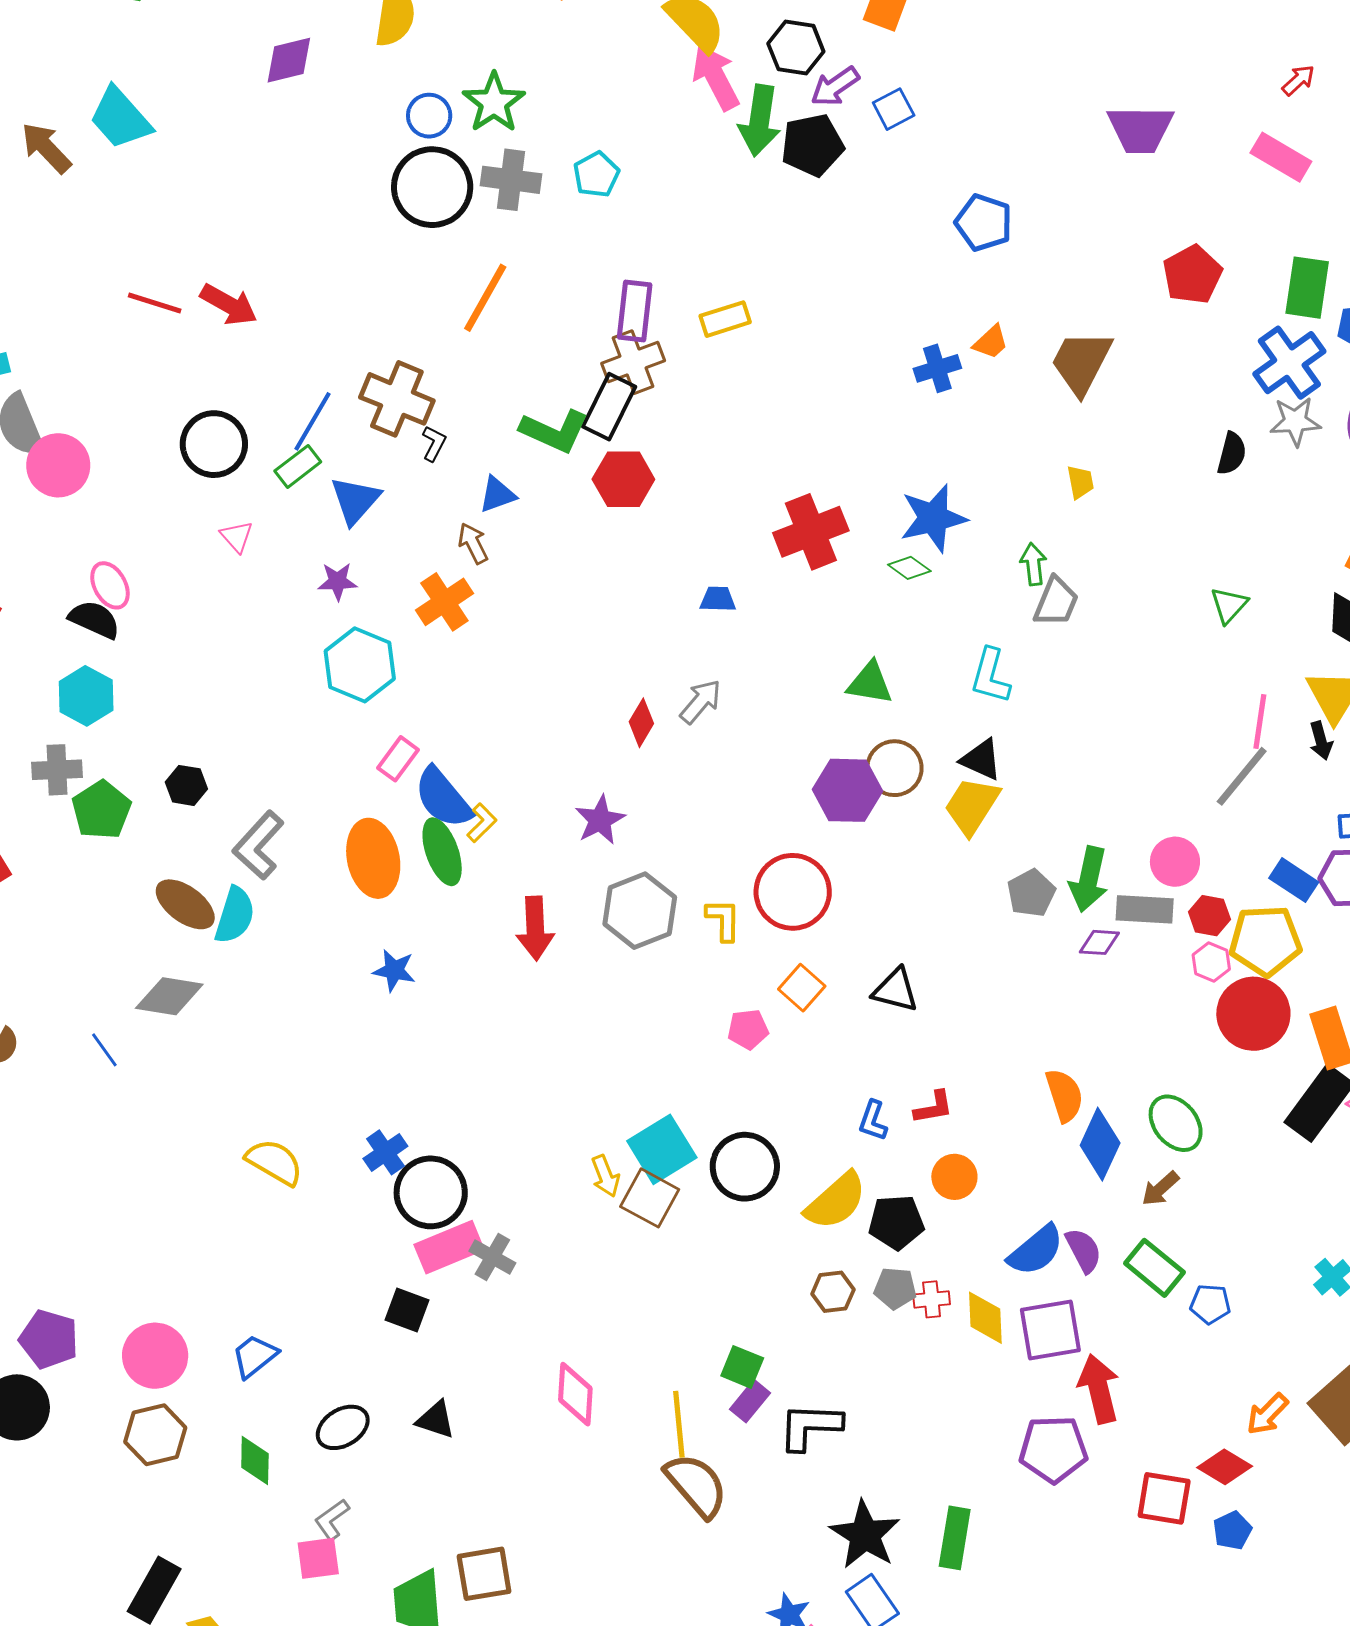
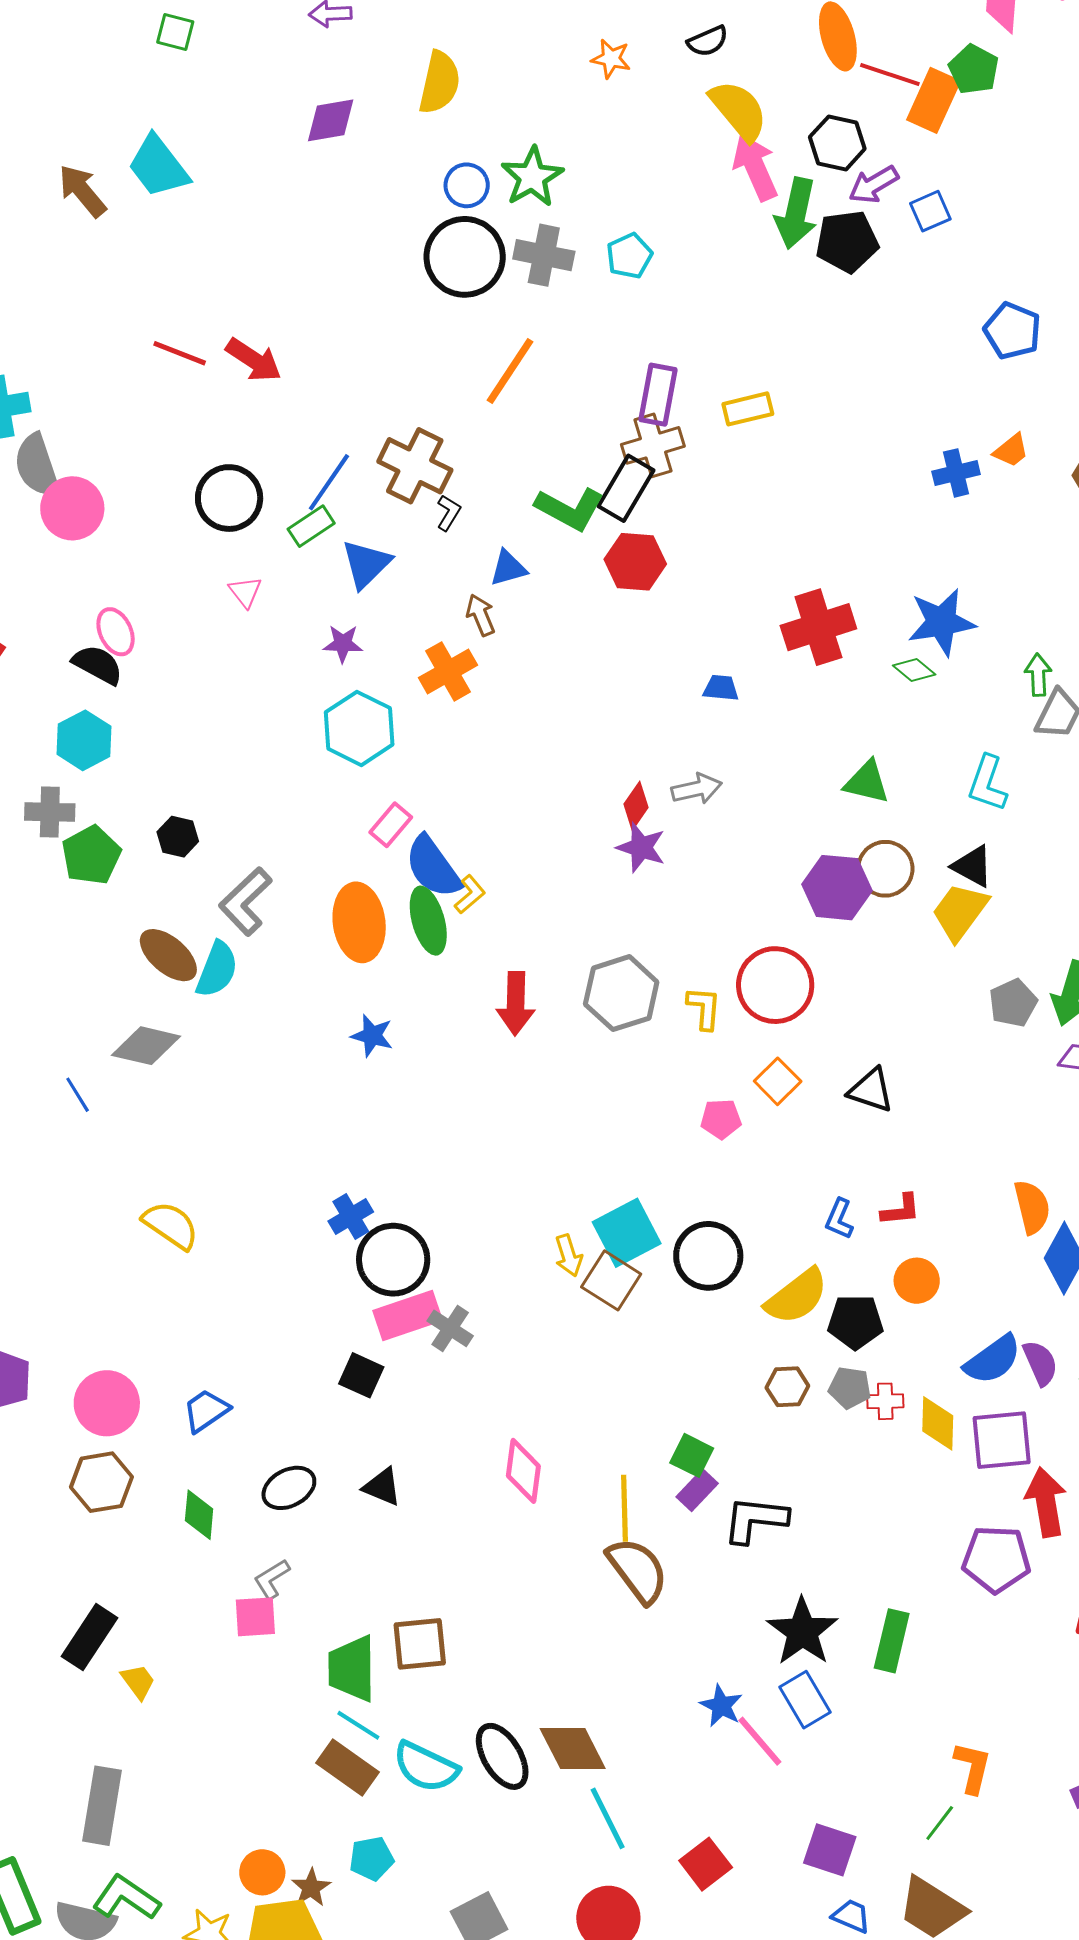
gray arrow: (701, 702) -> (697, 789), turned 33
purple star: (600, 820) -> (641, 847), moved, turned -30
yellow semicircle: (274, 1162) -> (171, 1225), moved

